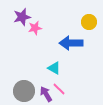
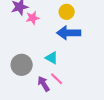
yellow circle: (89, 22) -> (67, 12), moved
gray circle: (24, 91) -> (22, 65), moved

